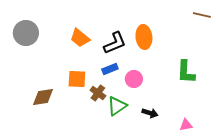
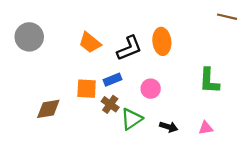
blue rectangle: (110, 69) -> (112, 80), moved
pink triangle: (186, 125) -> (206, 128), moved

